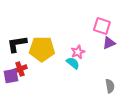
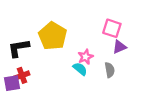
yellow pentagon: (42, 49) -> (53, 36), moved, turned 30
gray semicircle: (110, 86) -> (110, 70), moved

